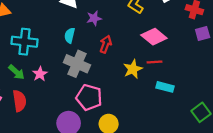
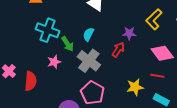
purple star: (94, 18) -> (129, 33), moved
yellow star: (133, 69) -> (135, 87), moved
green arrow: (16, 72) -> (67, 44), moved

